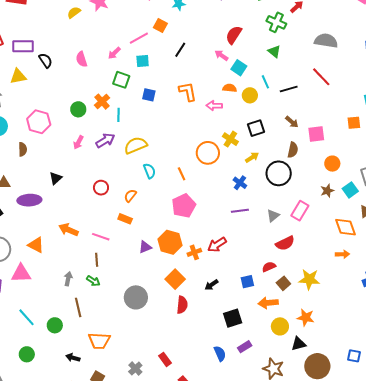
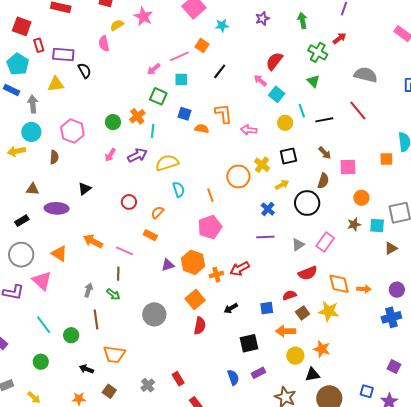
pink semicircle: (82, 59) -> (104, 44), moved
orange semicircle: (230, 88) -> (202, 129), moved
cyan square: (350, 190) -> (377, 226), turned 35
orange diamond: (346, 227) -> (339, 284), moved
pink triangle: (21, 273) -> (42, 281), turned 40

